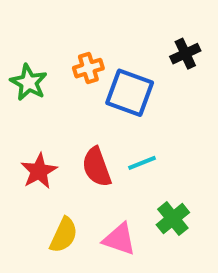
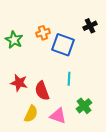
cyan line: (142, 163) -> (69, 79), turned -64
red semicircle: (97, 167) -> (42, 91), moved
red star: (39, 171) -> (19, 83), turned -30

